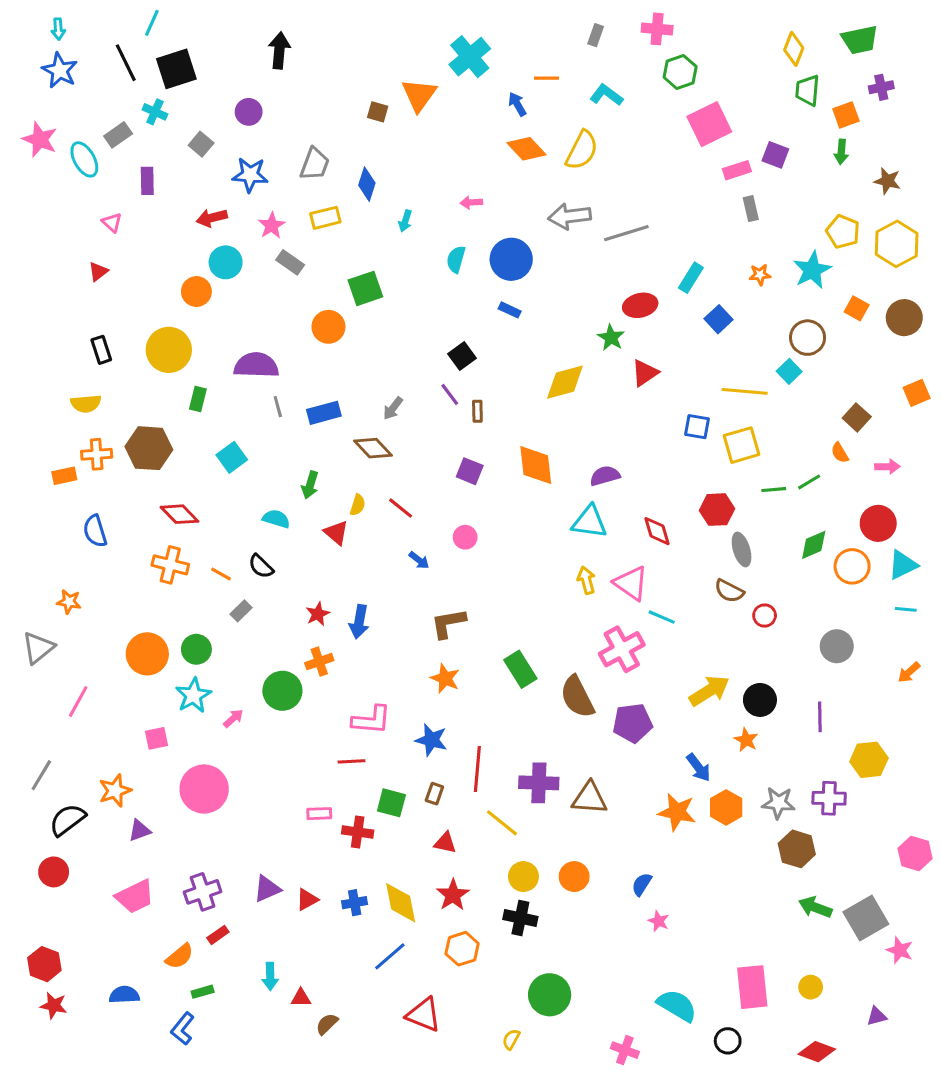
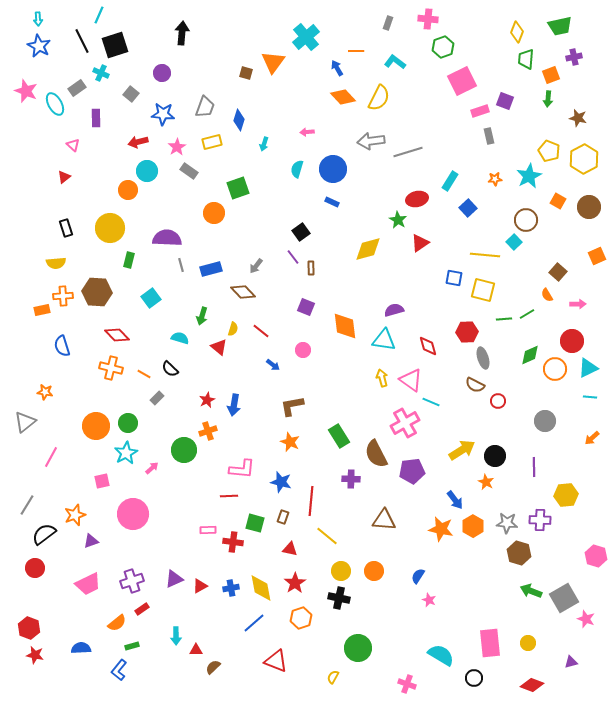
yellow square: (742, 445) -> (483, 290), turned 30
orange diamond: (536, 465) -> (345, 326), moved
purple cross: (539, 783) -> (351, 479), moved, size x0.7

